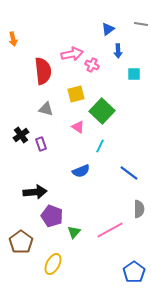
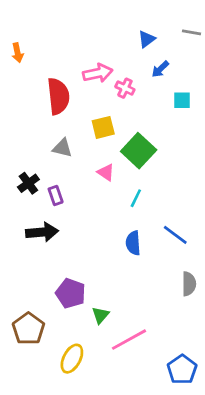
blue arrow: (118, 51) -> (160, 69), turned 48
blue semicircle: (81, 171) -> (133, 243), moved, turned 108
black arrow: (35, 192) -> (42, 232), moved
pink line: (110, 230) -> (129, 340), moved

